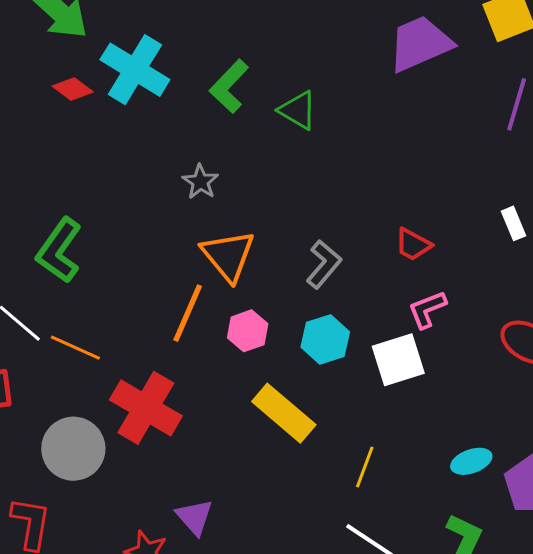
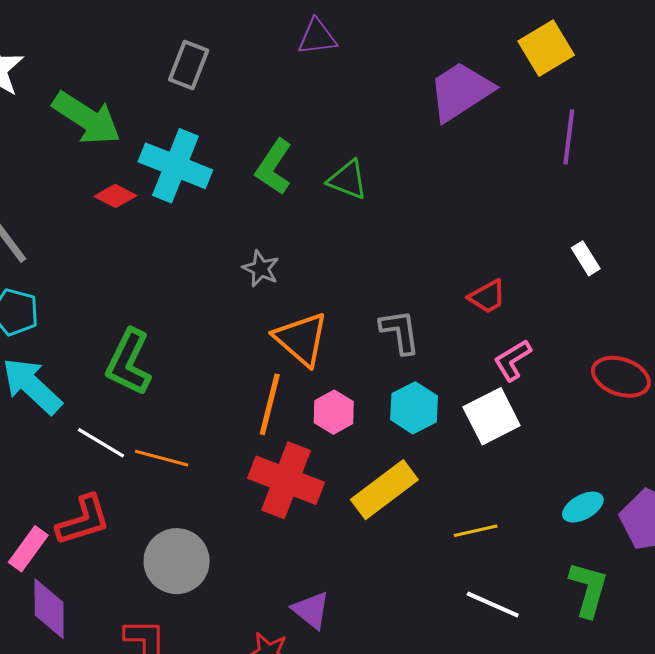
red trapezoid: (413, 244) -> (487, 297), turned -48
gray L-shape: (324, 264) -> (400, 332), turned -39
red cross: (146, 408) -> (286, 480), moved
yellow rectangle: (284, 413) -> (384, 490), turned -68
yellow line: (365, 467) -> (476, 531), turned 66

